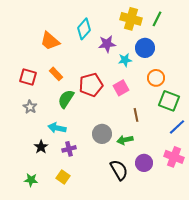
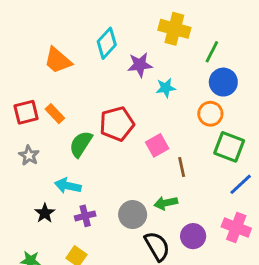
green line: (157, 19) -> (212, 52), moved
blue circle: (145, 48) -> (223, 82), moved
orange rectangle: (56, 74) -> (55, 114), moved
red square: (28, 77) -> (26, 112), turned -30
pink square: (121, 88) -> (157, 145), moved
gray circle: (102, 134) -> (133, 215), moved

